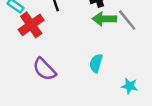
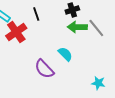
cyan semicircle: (96, 63) -> (65, 54), moved, turned 119
purple semicircle: (44, 69) -> (44, 69), moved

